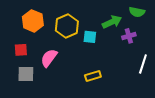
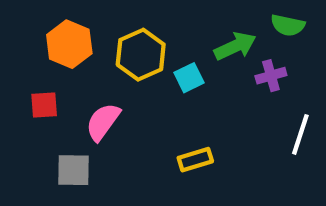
cyan square: (90, 37) -> (189, 78), turned -32
gray square: (26, 74) -> (74, 170), moved

